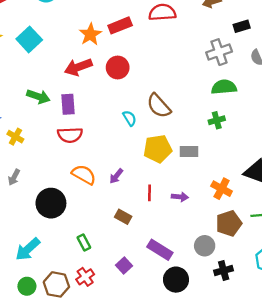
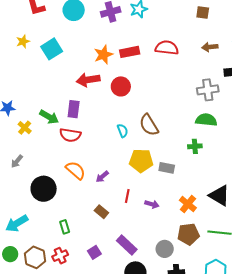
green arrow: (38, 96) -> (49, 117), moved

